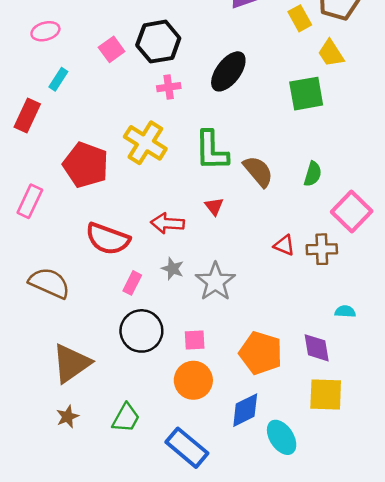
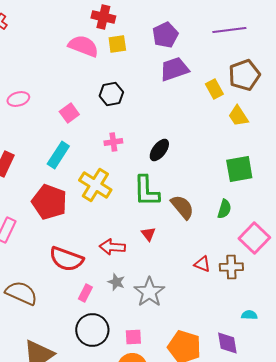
black hexagon: (158, 42) -> (111, 94), moved, size x0.7
black ellipse: (228, 71) -> (159, 150), moved, size x0.7
cyan rectangle: (58, 79) -> (58, 155), moved, size x1.5
green square: (306, 94) -> (239, 169), moved

